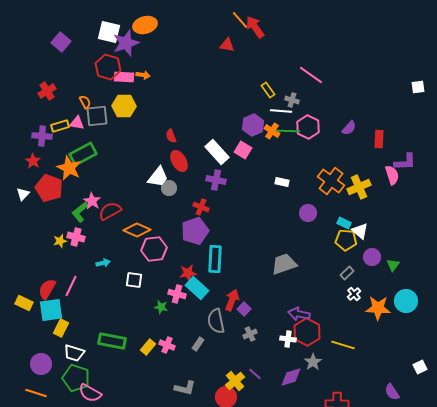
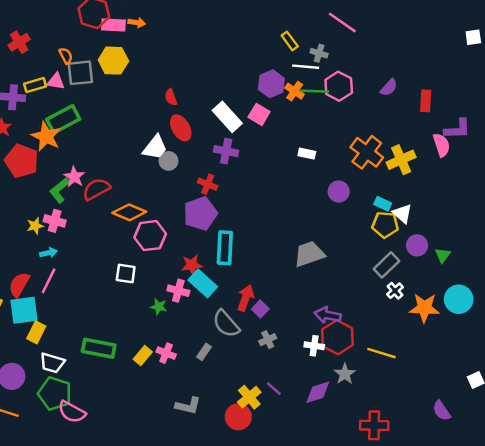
cyan arrow: (103, 263) -> (49, 253), moved
gray rectangle: (347, 273) -> (386, 265), size x1.5
gray semicircle: (216, 321) -> (226, 324), turned -30

